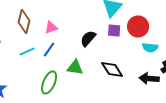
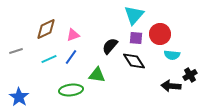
brown diamond: (24, 22) -> (46, 29), turned 50
black diamond: (112, 70) -> (134, 61), moved
green ellipse: (49, 82) -> (71, 90), turned 60

